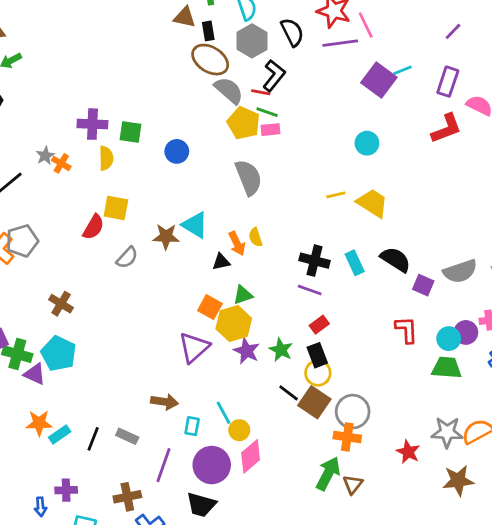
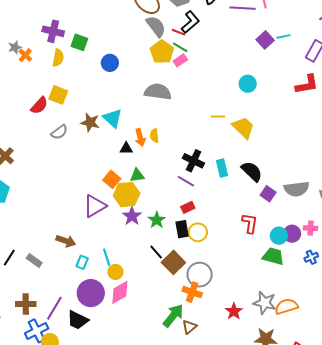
purple square: (379, 80) -> (265, 40), size x0.7
pink rectangle: (270, 130) -> (180, 60), turned -40
gray semicircle: (249, 177) -> (158, 92), turned -72
yellow circle: (318, 373) -> (198, 232), moved
purple line: (164, 465) -> (54, 308), moved

